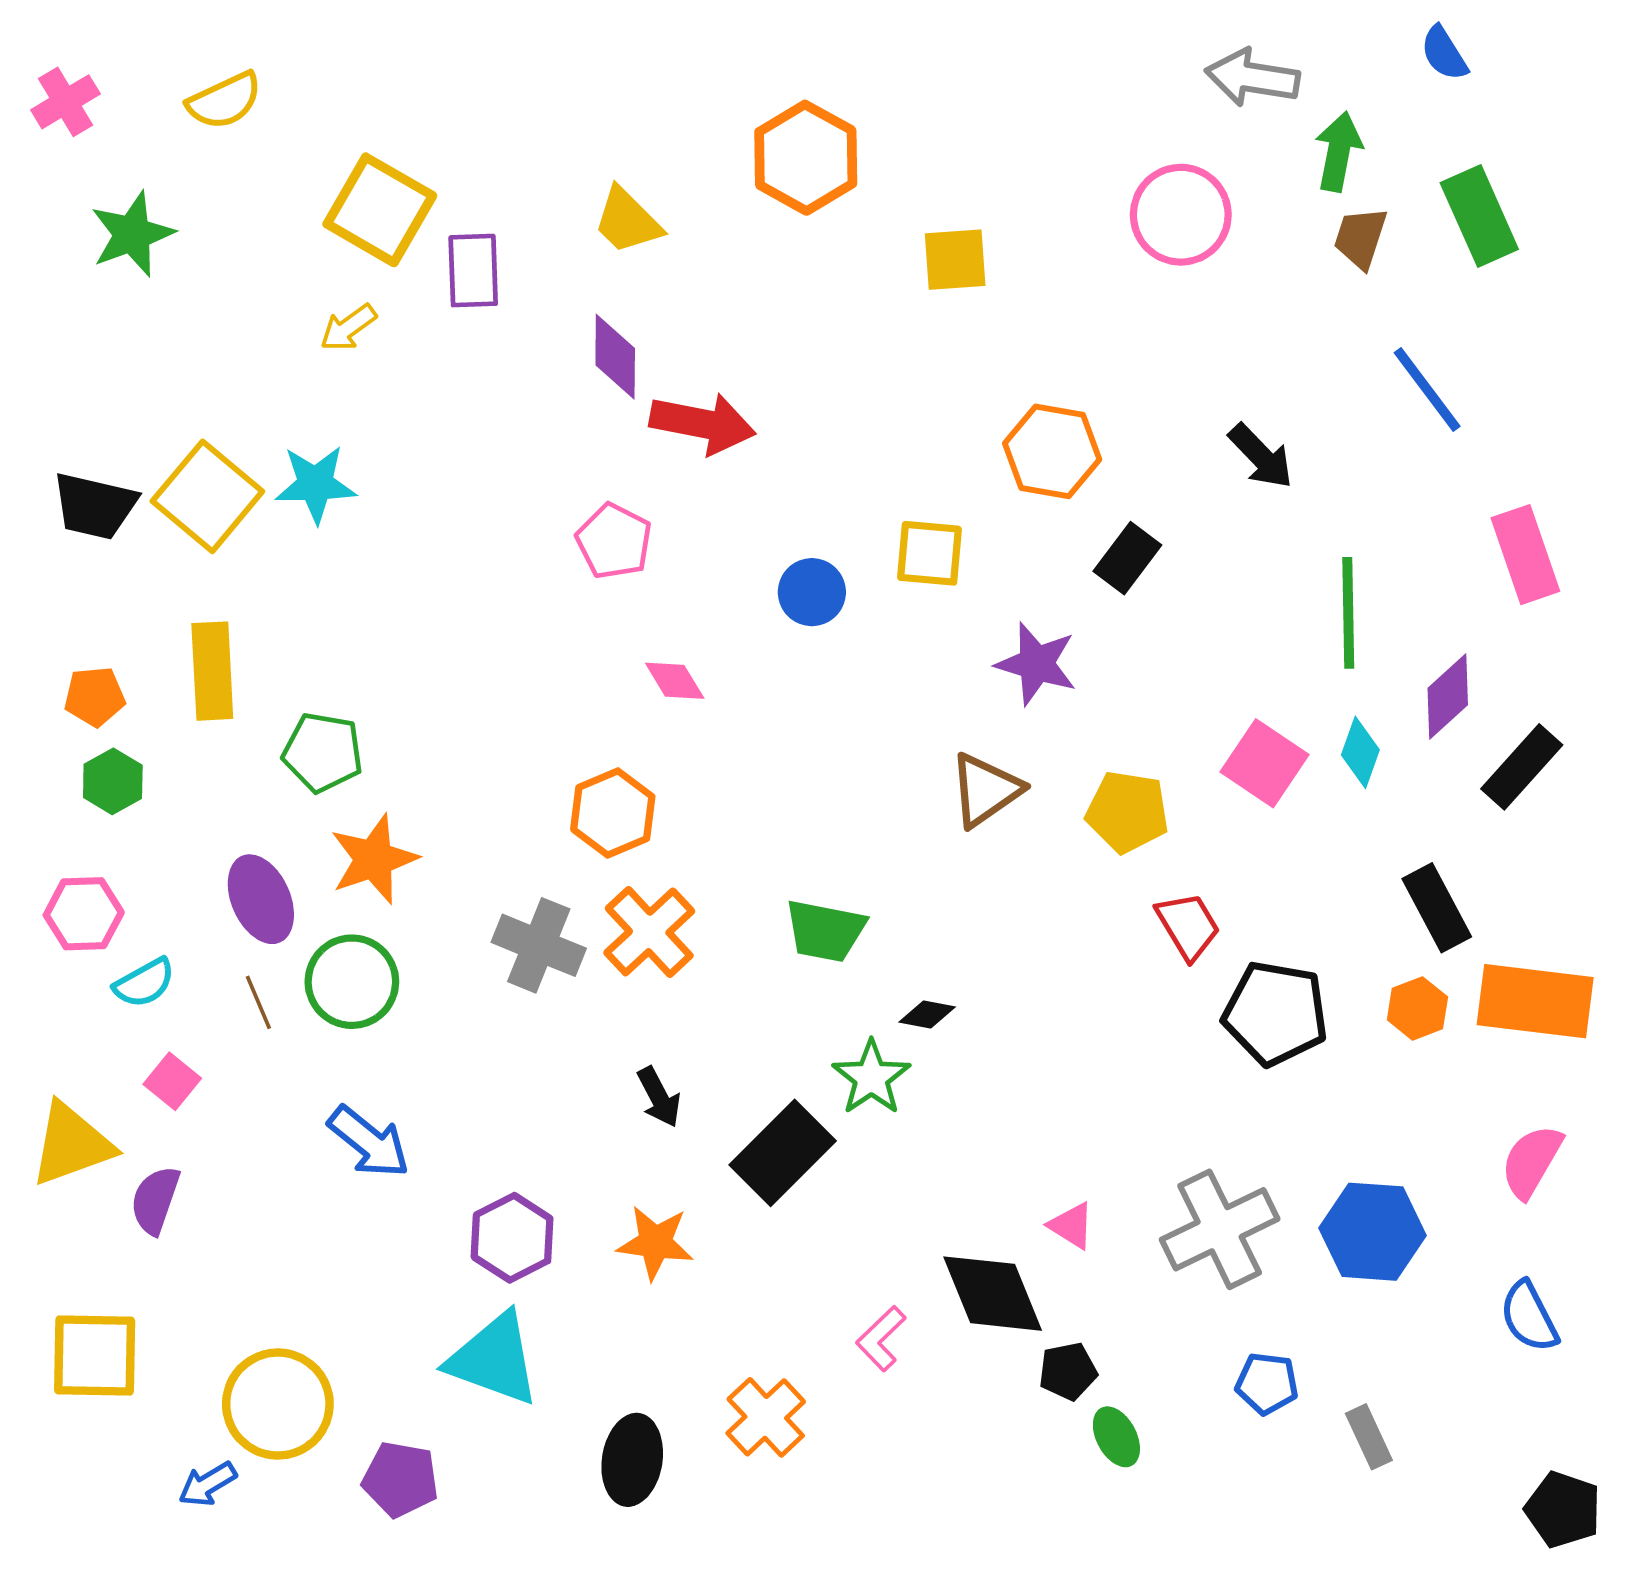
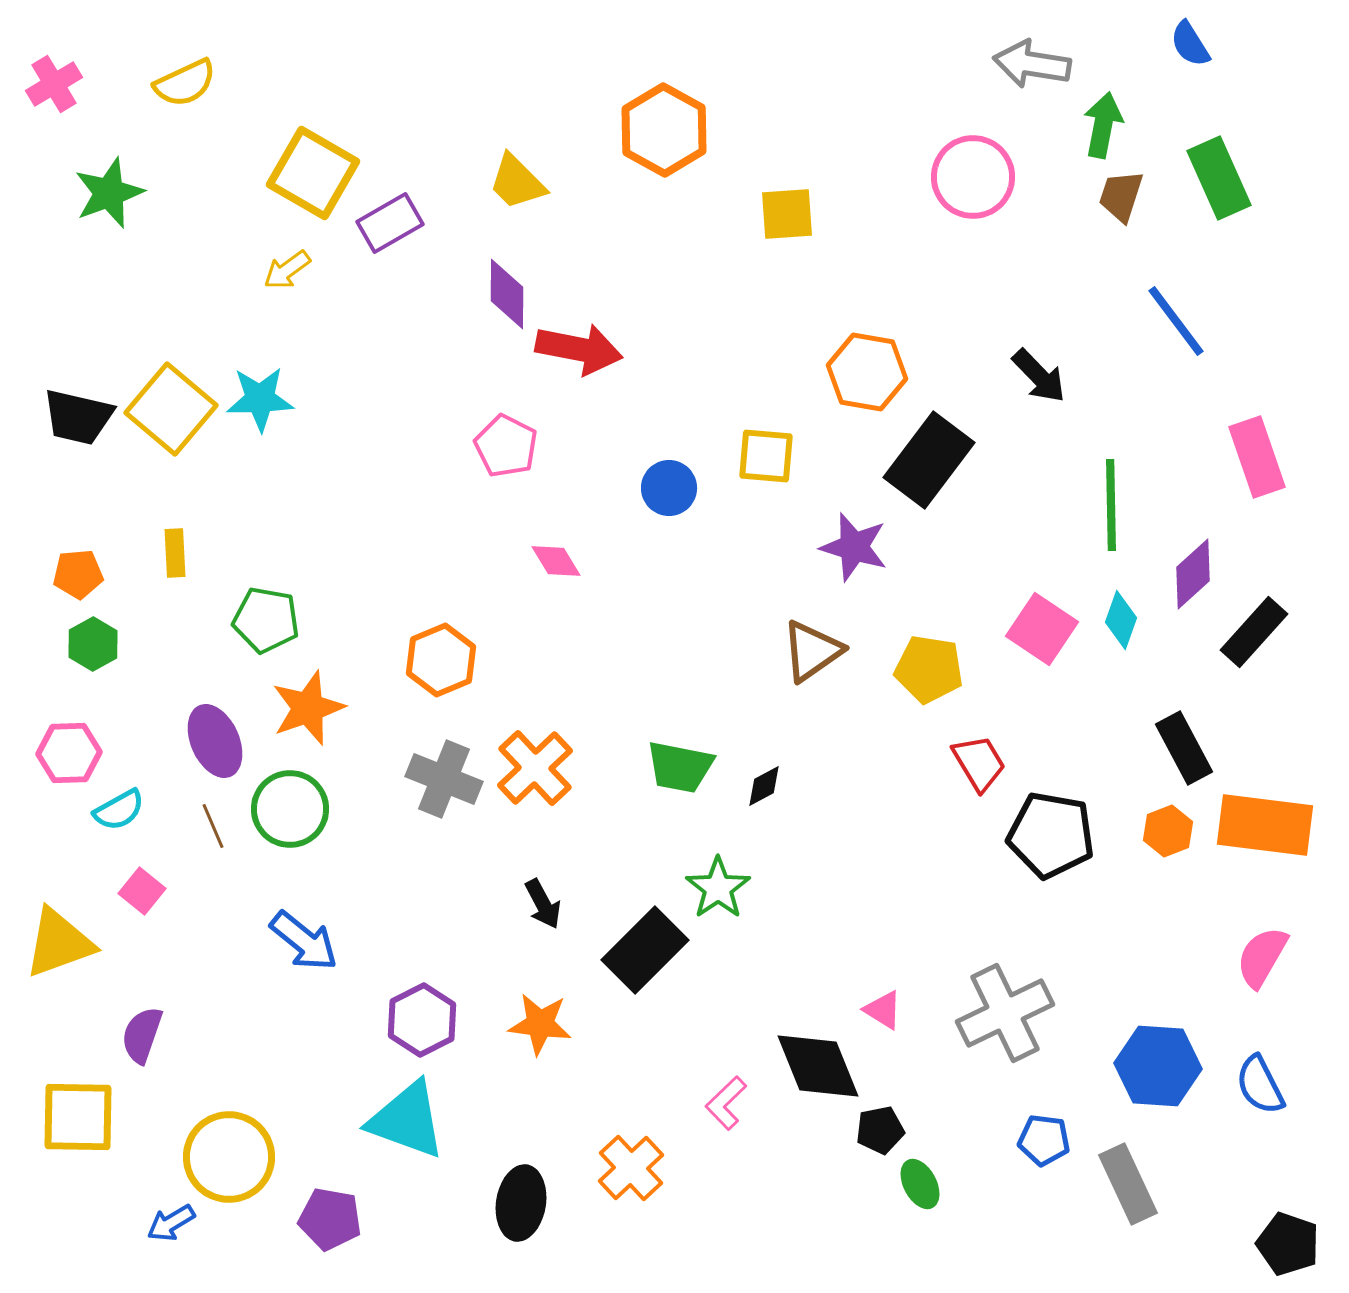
purple rectangle: (473, 271) -> (390, 223), turned 62
black rectangle: (1127, 558) -> (929, 460), size x1.6
yellow rectangle: (212, 671) -> (175, 553), size x0.6
orange hexagon: (613, 813) -> (441, 660), moved
black diamond: (927, 1014) -> (764, 786), moved, turned -39
purple semicircle: (155, 1200) -> (142, 1035), moved
blue hexagon: (1373, 1232) -> (1158, 1066), moved
gray rectangle: (1369, 1437) -> (1128, 1184), size x1.5

